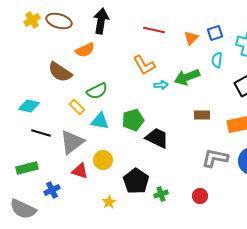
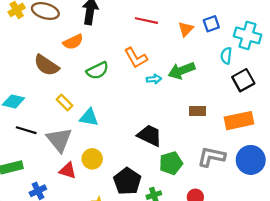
cyan semicircle: (217, 60) -> (226, 56), moved
green semicircle: (97, 91) -> (97, 71), moved
green pentagon: (133, 120) -> (171, 163), moved
gray triangle: (72, 142) -> (59, 140), turned -32

